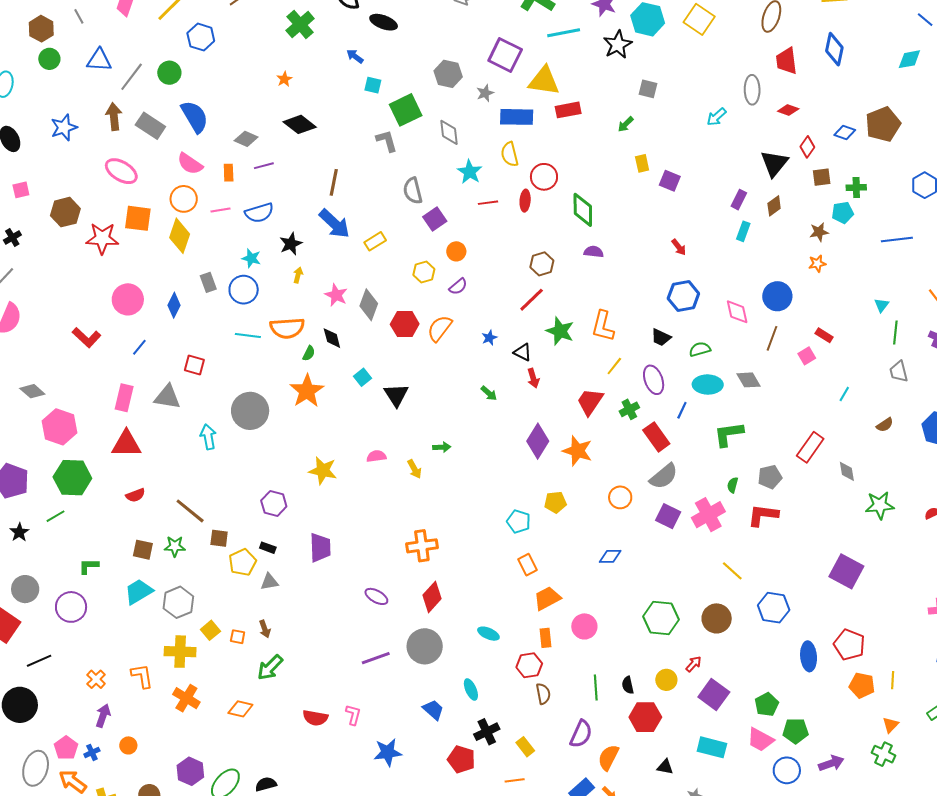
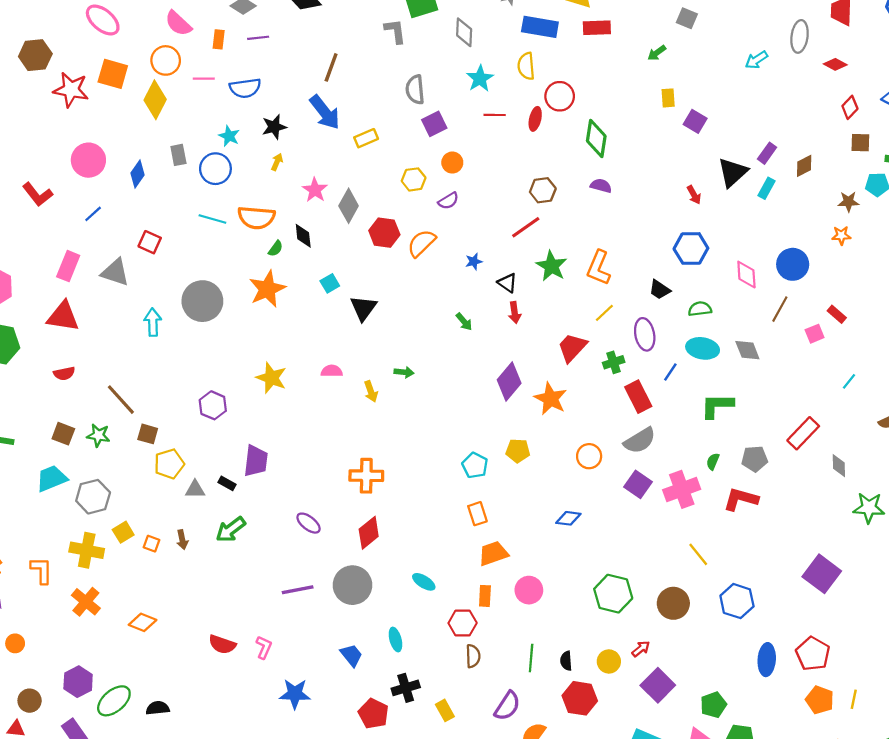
black triangle: (774, 163) -> (733, 172), moved
black rectangle: (268, 548) -> (227, 483), moved
green arrow: (270, 668) -> (231, 529), moved

